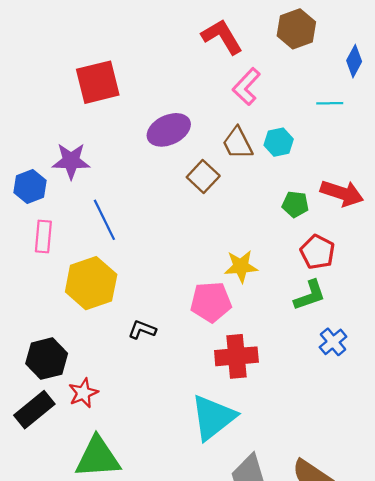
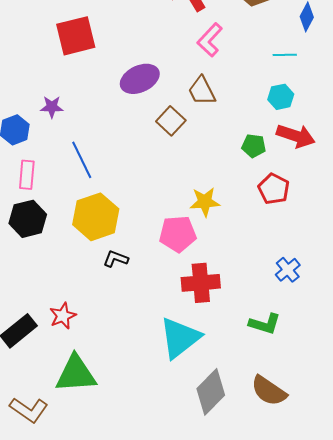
cyan hexagon: (279, 142) -> (281, 97), moved
purple star: (71, 161) -> (52, 107), size x0.7
yellow hexagon: (91, 283) -> (96, 217), moved
green L-shape: (310, 295) -> (265, 324), moved, turned 36
black hexagon: (47, 359) -> (28, 219), moved

